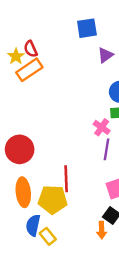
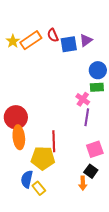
blue square: (87, 28) -> (69, 44), moved
red semicircle: (31, 49) -> (53, 35), moved
orange rectangle: (29, 70) -> (31, 40), moved
orange ellipse: (23, 192) -> (19, 137), moved

